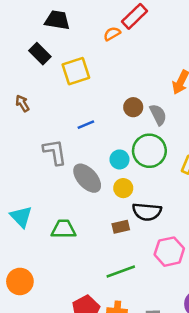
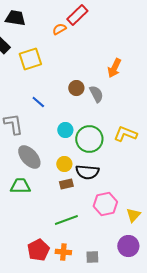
blue line: (86, 125) -> (38, 102), turned 64
green circle: (149, 151) -> (89, 139), moved
gray ellipse: (87, 178) -> (29, 157), moved
yellow circle: (123, 188) -> (64, 164), moved

